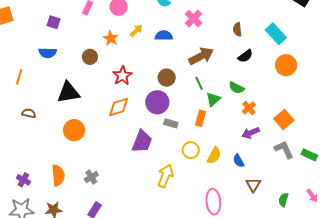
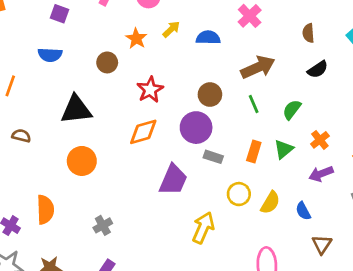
green semicircle: (236, 88) -> (292, 110), moved, turned 98
green triangle: (213, 99) -> (284, 149), moved
orange semicircle: (58, 175) -> (45, 210), moved

